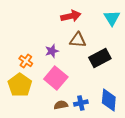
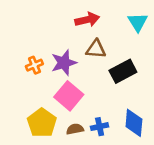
purple star: (52, 51) -> (64, 63), size x1.5
orange cross: (26, 61) -> (34, 65), moved, turned 32
yellow pentagon: (20, 85) -> (42, 123), moved

